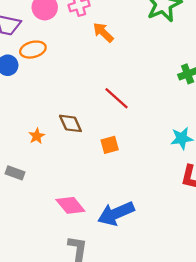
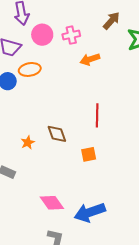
orange arrow: (103, 32) -> (90, 59), turned -66
red line: (116, 98) -> (97, 115), turned 45

